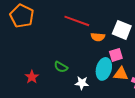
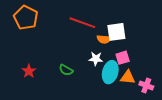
white square: (122, 30) -> (116, 32), moved, turned -30
red star: (32, 77) -> (29, 71), moved
white star: (82, 83) -> (96, 59), moved

